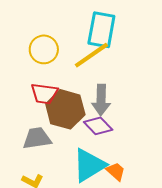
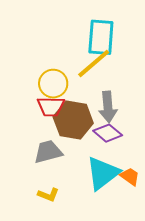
yellow circle: (44, 49) -> (53, 84), moved

